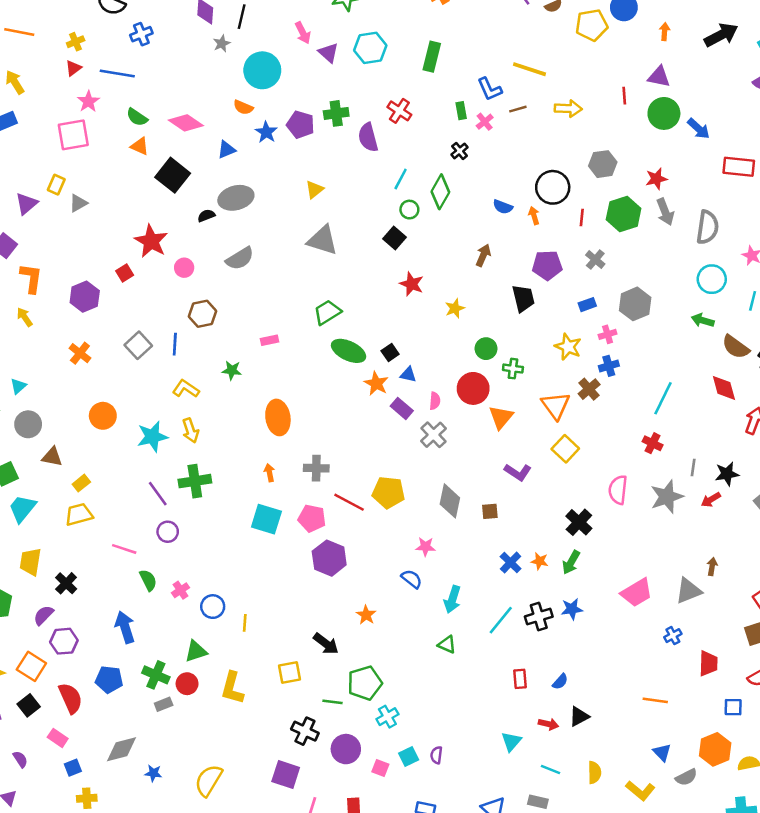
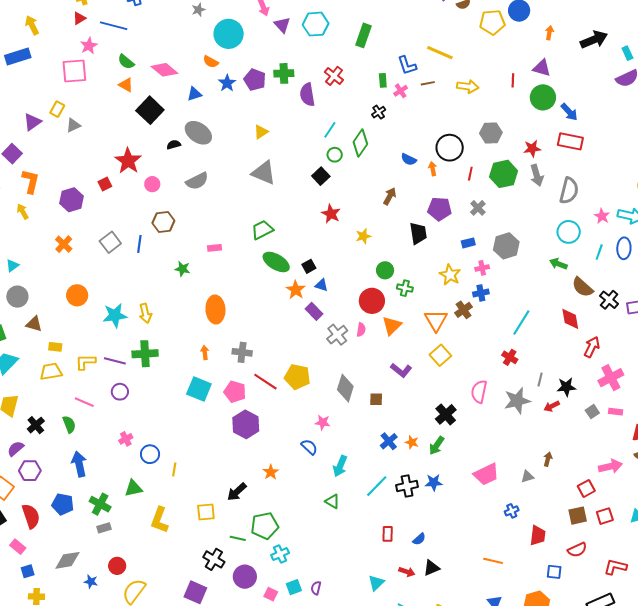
red rectangle: (739, 167) -> (570, 141), moved
gray ellipse: (236, 198) -> (198, 133), turned 44
yellow L-shape: (186, 389) -> (85, 362), moved, turned -40
pink semicircle: (435, 401) -> (361, 330), moved
yellow rectangle: (81, 483) -> (55, 347), turned 40
purple line: (158, 494) -> (115, 361), turned -45
green semicircle: (148, 580) -> (69, 424), moved
gray triangle: (688, 591) -> (527, 477), size x0.6
black arrow: (326, 644) -> (237, 492), turned 95
red circle: (187, 684) -> (117, 566), moved

